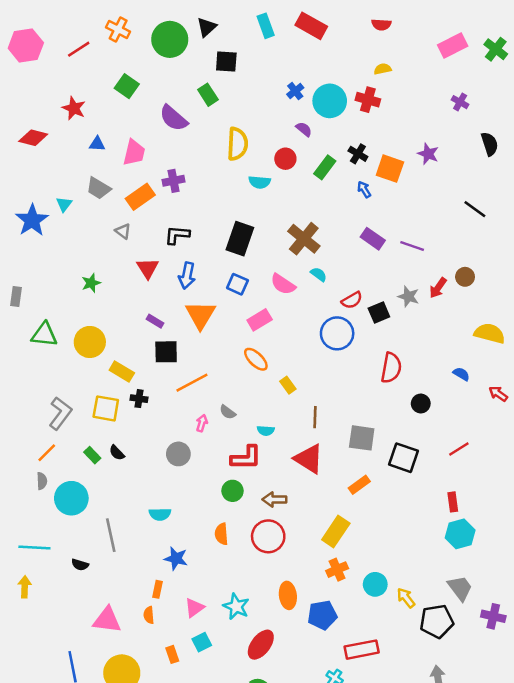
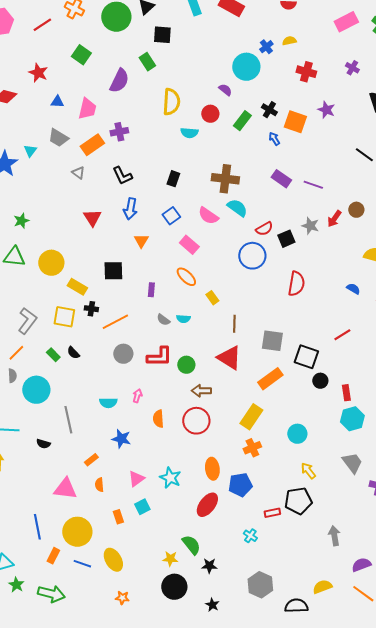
blue cross: (295, 91) -> (266, 47), moved
red cross: (368, 100) -> (306, 72), moved
purple semicircle: (173, 118) -> (119, 81), turned -105
black L-shape: (177, 235) -> (122, 176), turned -120
black rectangle: (240, 239) -> (173, 179), size x0.6
brown cross: (304, 239) -> (225, 179), turned -32
red triangle: (148, 268) -> (92, 218), moved
cyan semicircle: (319, 274) -> (237, 208), size x1.5
green star: (91, 283) -> (21, 221), moved
blue square: (237, 284) -> (171, 216), turned 30
orange triangle: (201, 315) -> (141, 241), size x0.6
pink rectangle: (260, 320) -> (189, 245), turned 72
purple rectangle: (155, 321) -> (151, 290), moved, turned 64
orange line: (192, 383) -> (115, 322), moved
black circle: (421, 404) -> (320, 381), moved
pink arrow: (202, 423) -> (137, 396), moved
cyan semicircle: (266, 431) -> (183, 319), moved
red line: (459, 449) -> (342, 335), moved
red L-shape: (246, 458) -> (159, 357), moved
orange rectangle: (359, 485) -> (270, 379), size x1.4
green circle: (233, 491) -> (186, 365), moved
cyan circle: (375, 584) -> (297, 434), moved
orange rectangle: (157, 589) -> (91, 460), moved, turned 40
black pentagon: (437, 621) -> (298, 501), moved
red ellipse: (261, 645) -> (207, 505), moved
red rectangle: (362, 650) -> (272, 513), size x0.6

